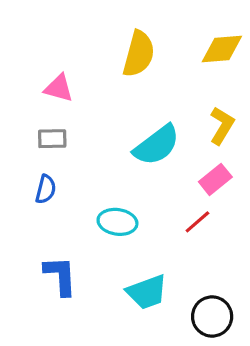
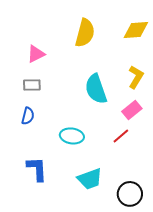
pink triangle: (59, 88) -> (36, 54), turned -42
cyan semicircle: (157, 145) -> (96, 89), turned 108

